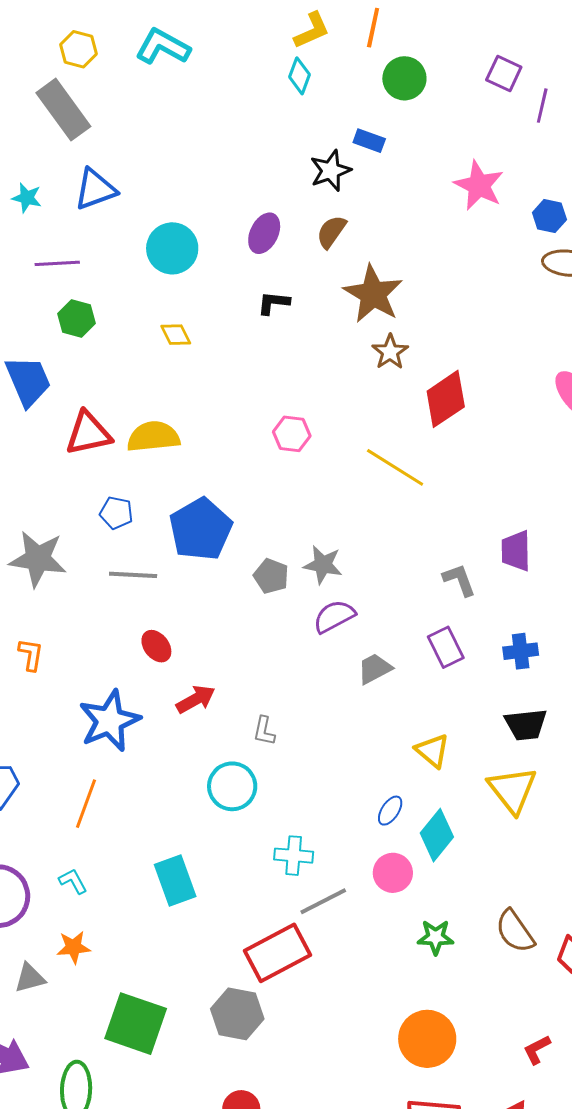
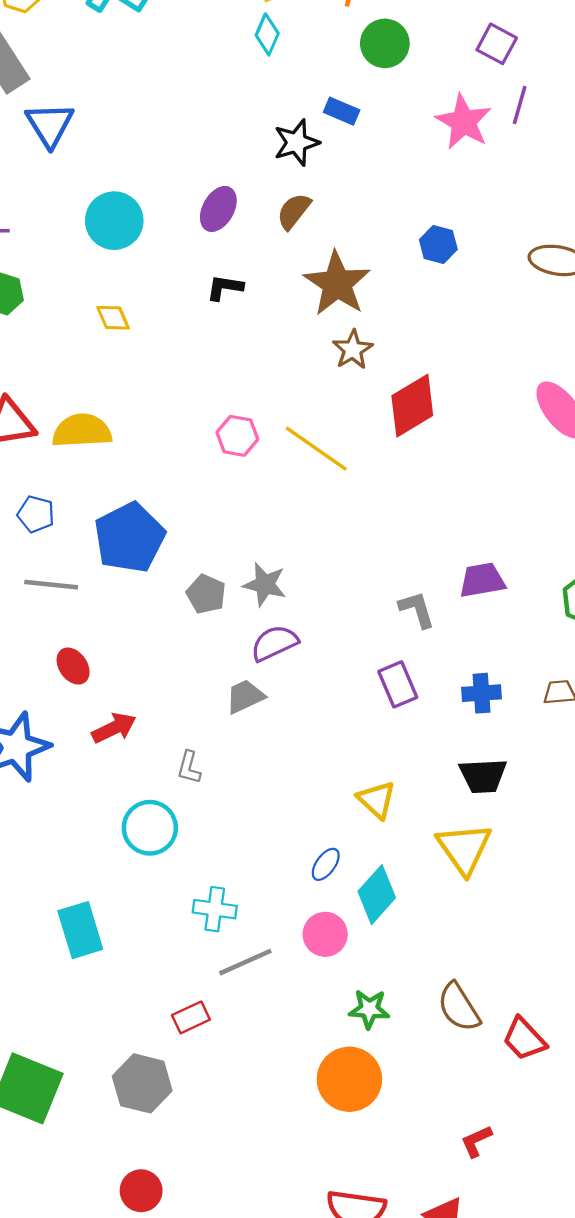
purple line: (542, 106) -> (520, 105), moved
pink star: (479, 185) -> (464, 122), moved
blue triangle: (95, 189) -> (50, 125), moved, turned -45
blue hexagon: (549, 216) -> (438, 245), moved
yellow line: (395, 467) -> (316, 449), moved
purple trapezoid: (516, 551) -> (482, 580), turned 78
gray trapezoid: (375, 669) -> (245, 697), moved
red rectangle: (278, 953) -> (191, 1017), size x0.5
orange circle: (427, 1039) -> (349, 1079), moved

